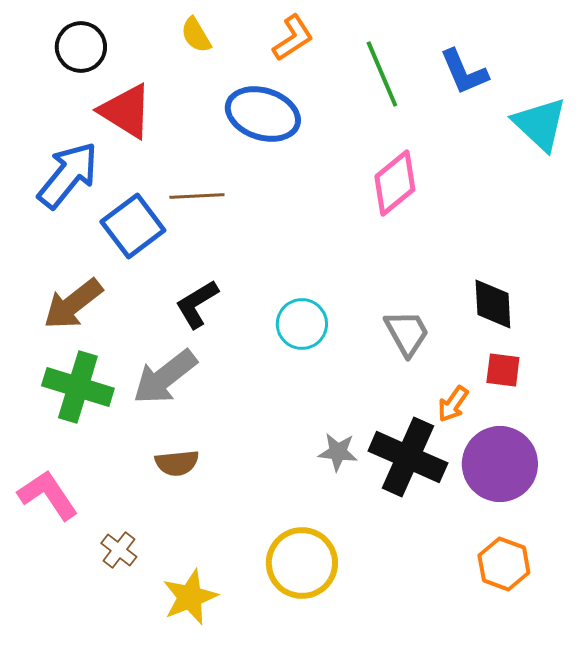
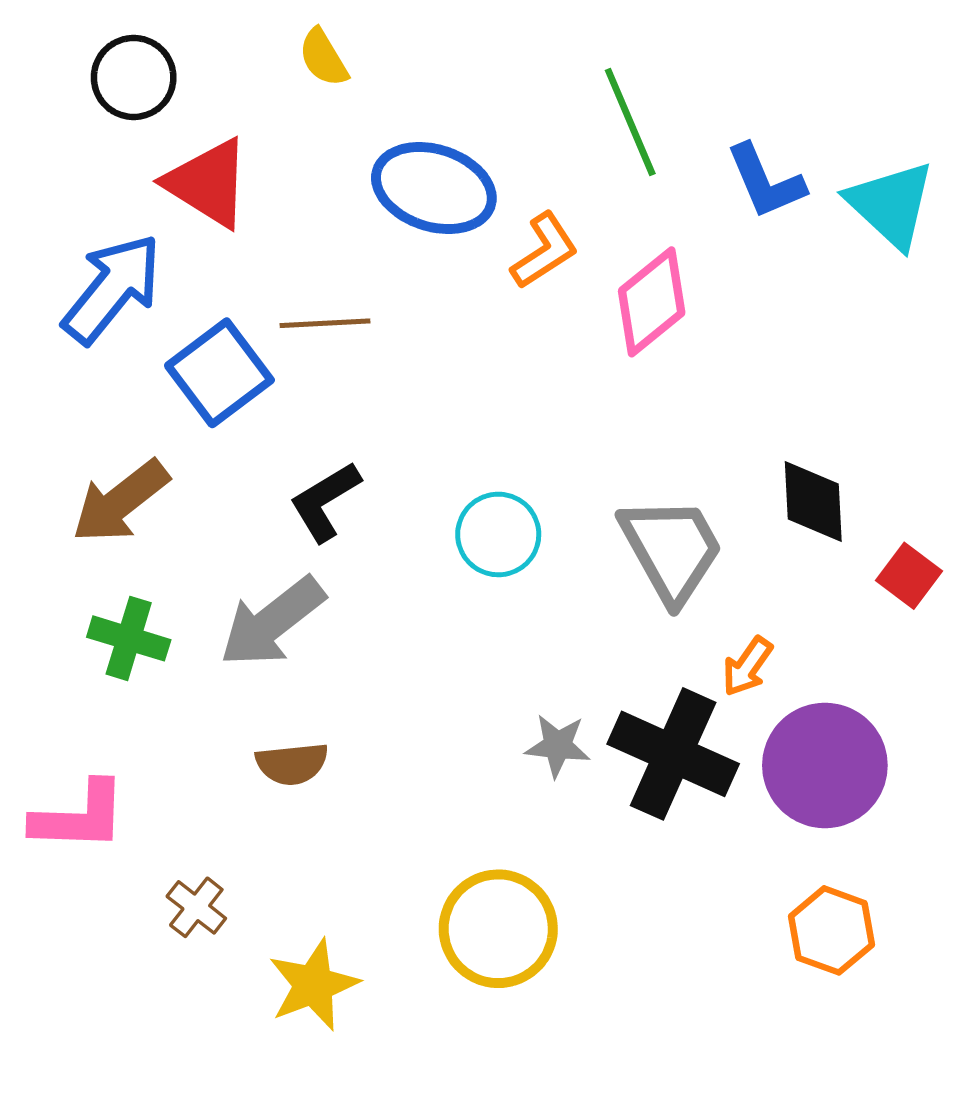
orange L-shape: (293, 38) -> (544, 251), moved
blue L-shape: (464, 72) -> (766, 181), moved
gray trapezoid: (407, 333) -> (671, 549), size x1.4
red square: (503, 370) -> (909, 576), moved, turned 30
green cross: (78, 387) -> (129, 638), size x0.7
pink L-shape: (48, 495) -> (79, 817), turned 126

